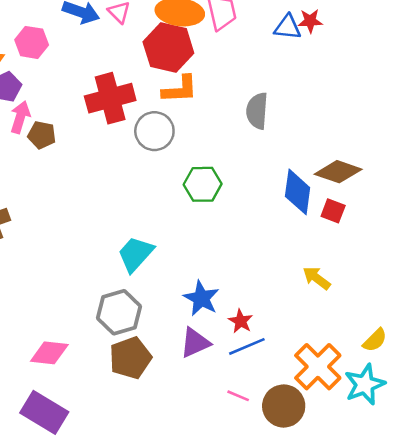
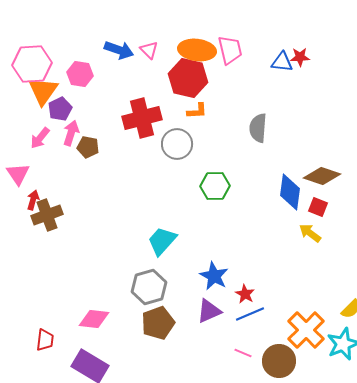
orange L-shape: (180, 89) -> (197, 111), size x0.7
yellow arrow: (317, 278) -> (310, 233), moved

